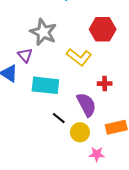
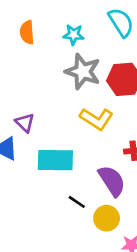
gray star: (43, 32) -> (83, 72), moved

